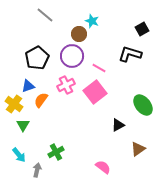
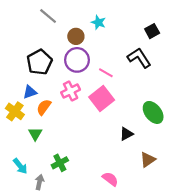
brown circle: (79, 34) -> (76, 36), moved
black L-shape: (130, 54) -> (139, 58), turned 40
green triangle: (23, 125) -> (35, 134), moved

